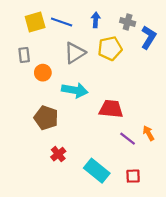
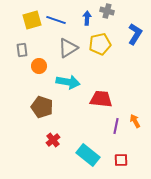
gray cross: (128, 22) -> (107, 11), moved
purple line: (128, 139) -> (116, 126), turned 63

